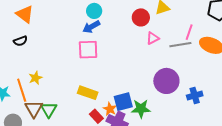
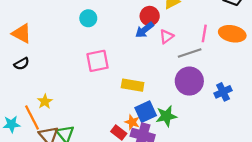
cyan circle: (94, 11) -> (88, 18), moved
blue arrow: (91, 27) -> (144, 30), moved
pink line: (189, 32) -> (204, 33), moved
gray line: (180, 45) -> (190, 53), moved
yellow rectangle: (88, 93) -> (133, 85), moved

